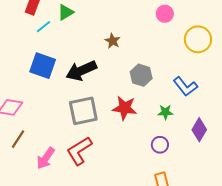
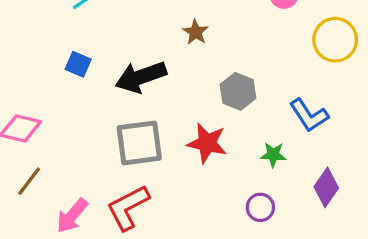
blue square: (43, 66) -> (78, 64), size x0.6

